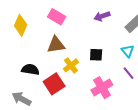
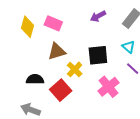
yellow diamond: (21, 25) -> (27, 27), moved
black square: (96, 55) -> (98, 55), size x1.5

